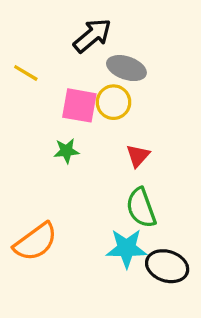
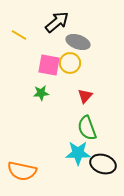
yellow line: (26, 73) -> (19, 35), moved
orange semicircle: (36, 242) -> (22, 171), moved, turned 48

